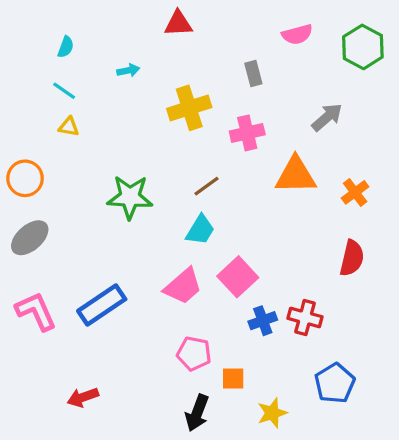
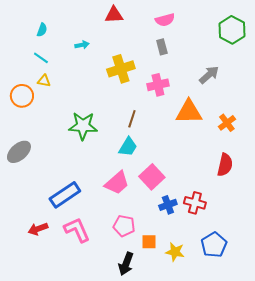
pink semicircle: (297, 34) -> (165, 20), moved
orange circle: (25, 178) -> (22, 96), moved
brown line: (206, 186) -> (132, 119), turned -36
pink L-shape: (36, 311) -> (77, 230), moved
red arrow: (83, 397) -> (38, 229), moved
yellow star: (272, 413) -> (175, 252), moved, turned 30

